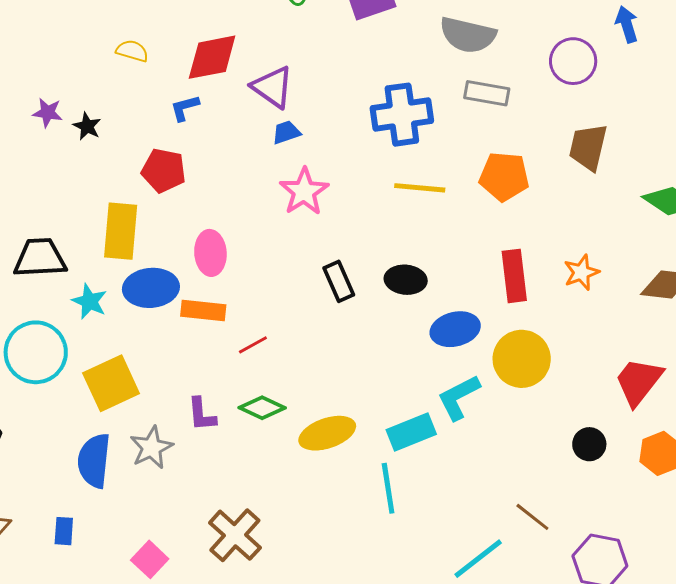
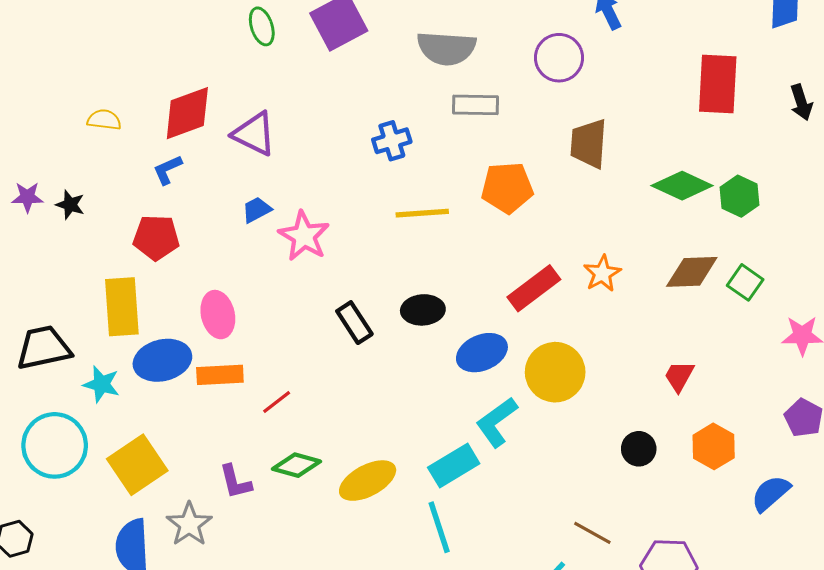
blue cross: (402, 115) -> (392, 141), size x0.6
blue trapezoid: (286, 132) -> (257, 210), moved
red rectangle: (514, 276) -> (534, 288), turned 69
red trapezoid: (639, 382) -> (679, 376), size x0.6

